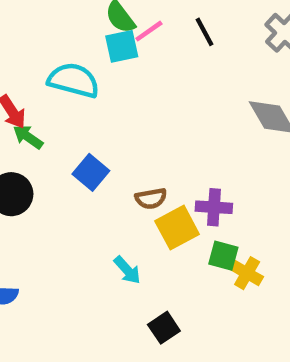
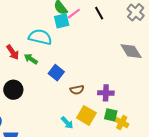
green arrow: (28, 137) -> (31, 59), moved
blue square: (91, 172) -> (56, 73), moved
yellow square: (177, 228) -> (86, 115), moved, turned -30

